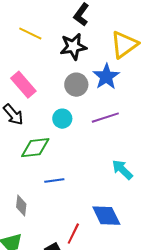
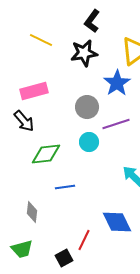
pink rectangle: (23, 85) -> (34, 91), turned -64
gray circle: (76, 85) -> (87, 107), moved
cyan circle: (62, 119) -> (89, 142), moved

